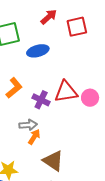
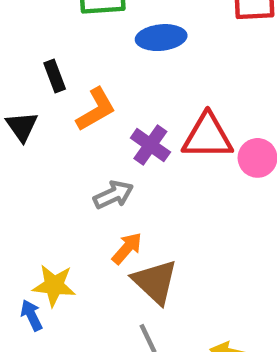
gray arrow: (28, 125) -> (113, 195), turned -30
orange arrow: (34, 137) -> (127, 248), moved

